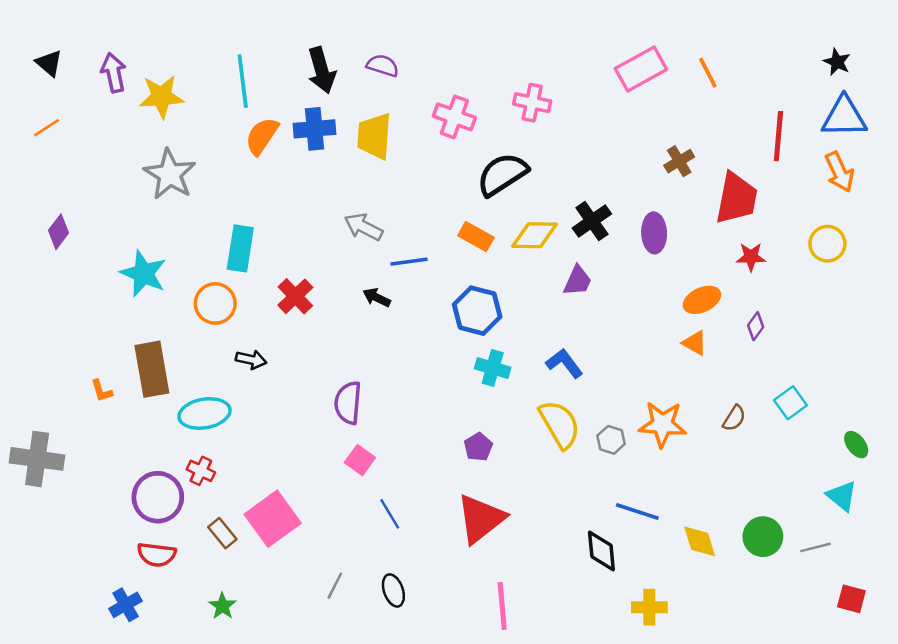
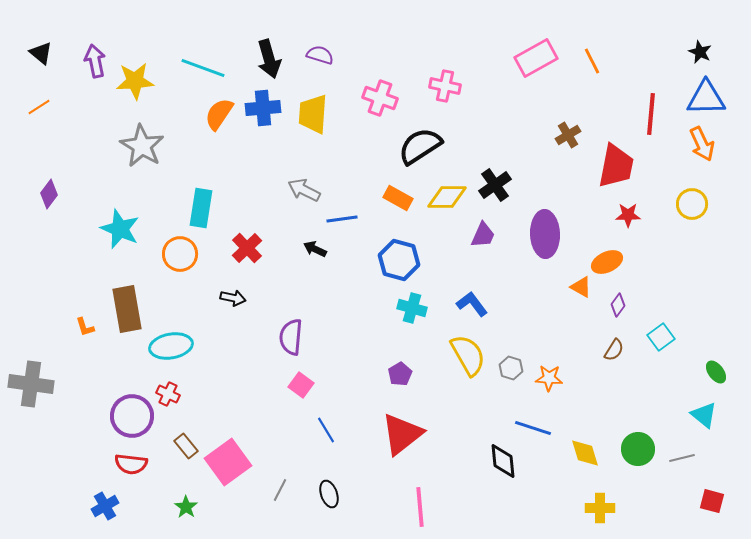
cyan line: (243, 81) -> (203, 68), turned -63
purple ellipse: (654, 233) -> (545, 234), moved, size x1.4
orange ellipse: (702, 300) -> (607, 262), moved
purple diamond: (756, 326) -> (618, 305), moved
black arrow: (251, 360) -> (233, 298), moved
orange star: (662, 424) -> (549, 378), moved, size x0.7
pink square: (273, 519) -> (228, 462), moved
yellow cross: (649, 607) -> (600, 508), moved

